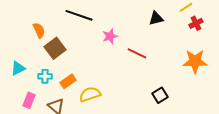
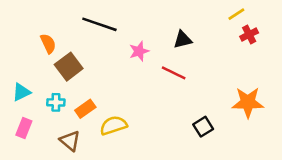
black triangle: (156, 18) -> (183, 40), moved
orange star: (195, 61) -> (248, 102), moved
pink rectangle: (29, 100) -> (24, 128), moved

